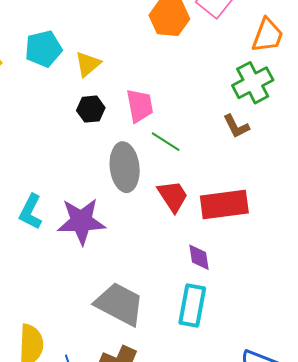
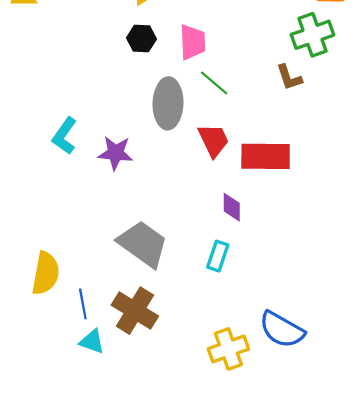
purple star: (81, 221) -> (115, 153), size x0.7
cyan rectangle: (192, 306) -> (218, 256), size x0.7

